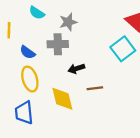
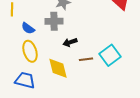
cyan square: (123, 49) -> (110, 55), moved
blue trapezoid: (24, 113) -> (25, 80), turned 110

